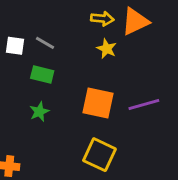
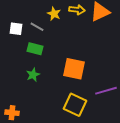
yellow star: (107, 49) -> (54, 14), moved
purple line: (144, 105) -> (106, 91), moved

